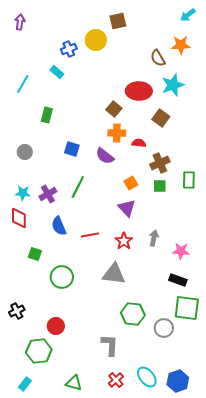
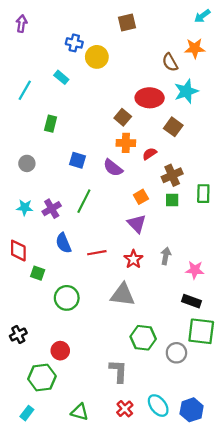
yellow circle: (96, 40) -> (97, 57), moved
blue cross: (69, 49) -> (74, 43), moved, turned 35
red semicircle: (139, 143) -> (150, 154), turned -40
red diamond: (19, 218) -> (18, 251), moved

